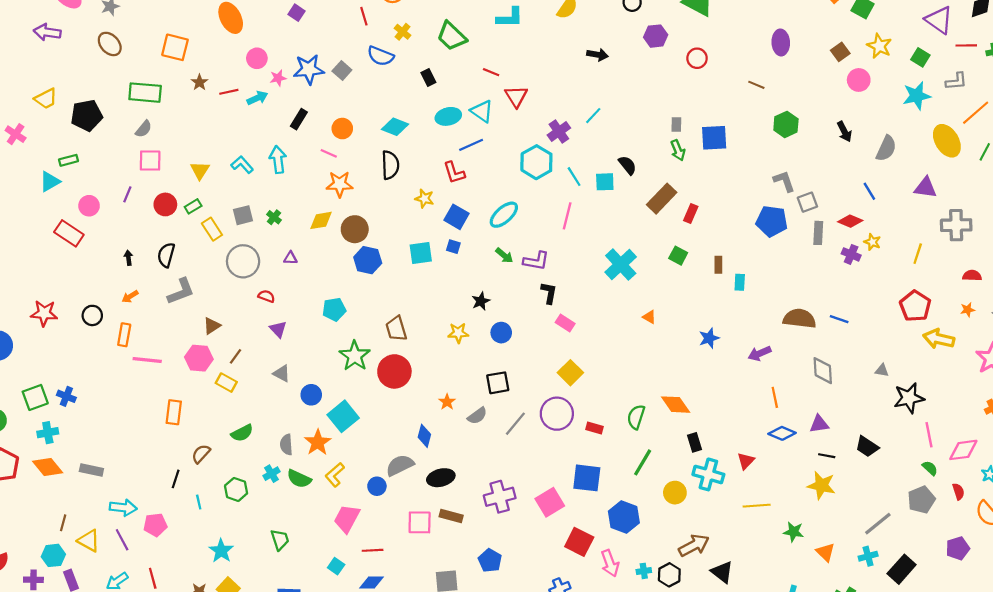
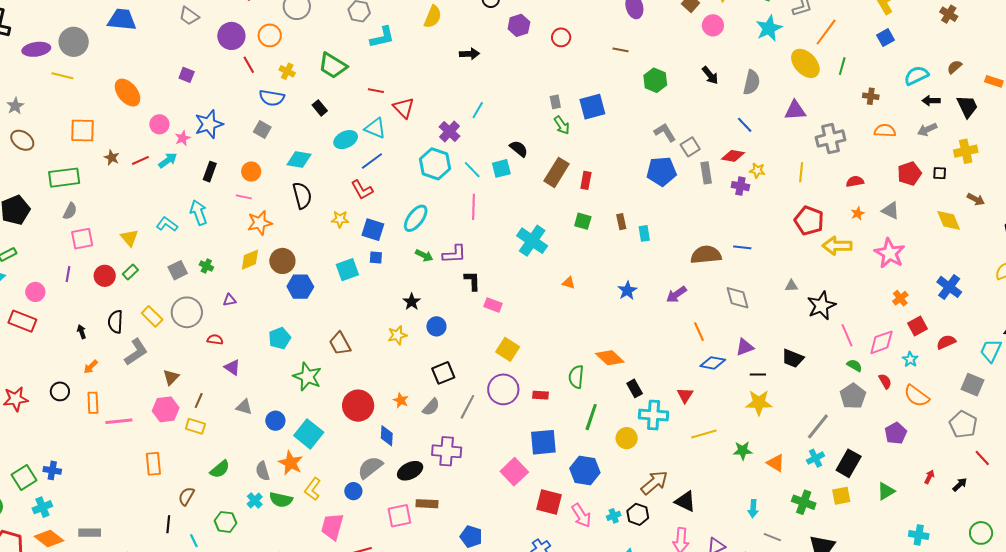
gray square: (342, 71) -> (262, 130), moved
yellow rectangle: (212, 229) -> (152, 316), moved
red circle: (394, 371) -> (358, 406), moved
purple cross: (500, 497) -> (447, 451), moved, turned 32

